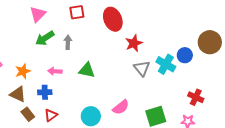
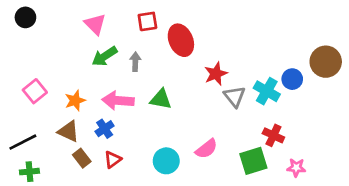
pink triangle: (38, 14) -> (95, 24), turned -30
red ellipse: (113, 19) -> (181, 40), moved
red star: (134, 43) -> (216, 74), moved
pink arrow: (55, 71) -> (118, 101), size x1.6
blue cross: (45, 92) -> (105, 129), turned -32
red cross: (196, 97) -> (273, 135), moved

